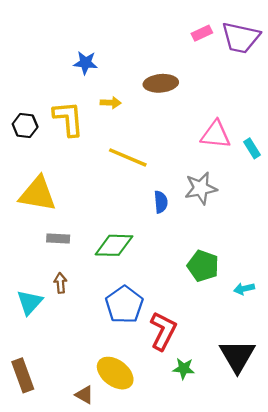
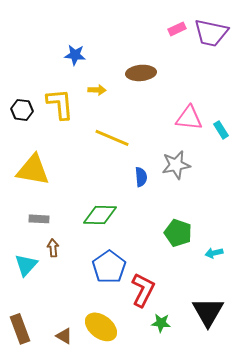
gray rectangle: (58, 238) -> (39, 219), moved
brown triangle: (84, 395) -> (64, 336), moved

